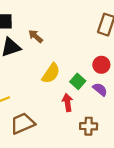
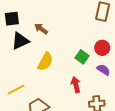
yellow semicircle: (51, 73) -> (45, 62), moved
green square: (78, 81) -> (82, 57), moved

